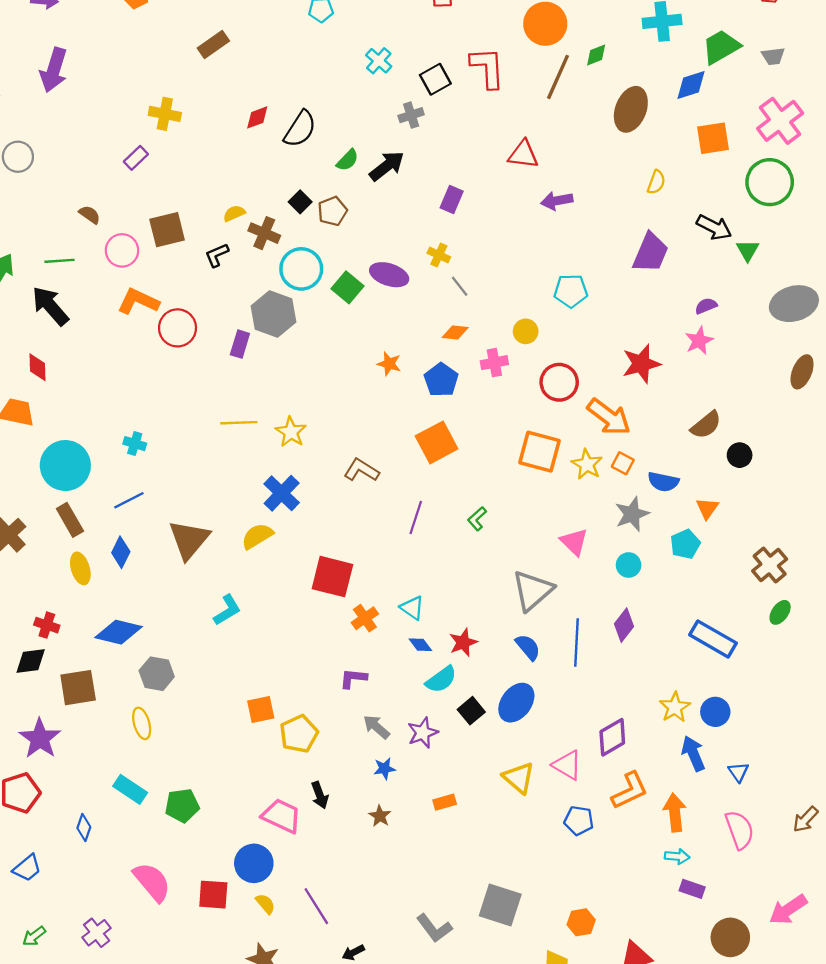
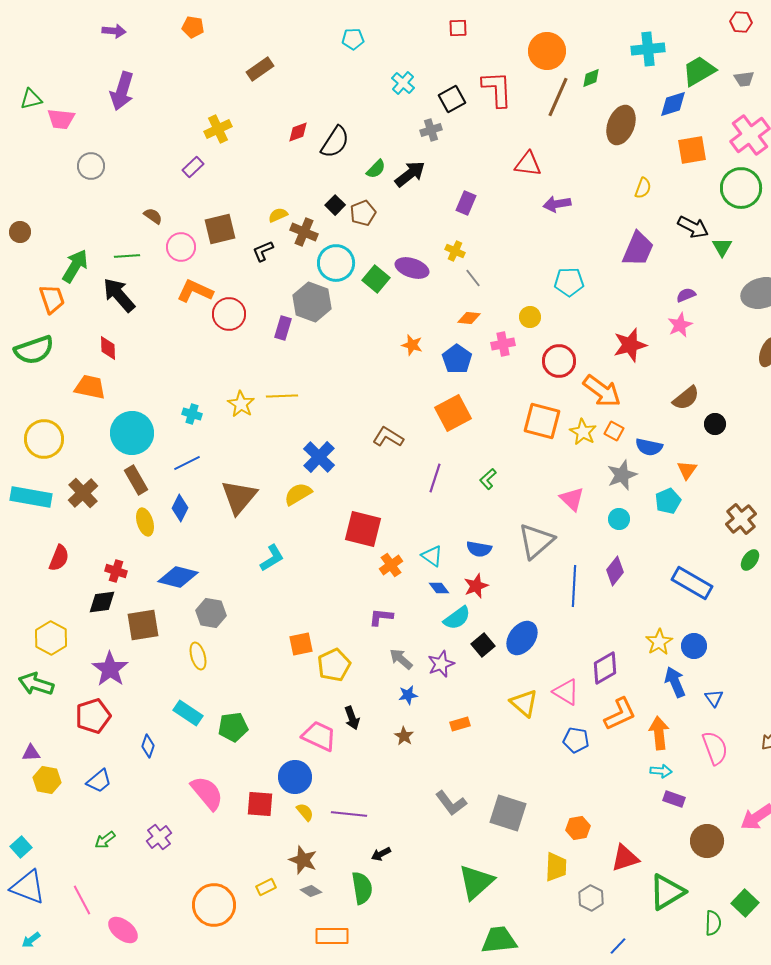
yellow cross: (165, 114) -> (218, 129), turned -36
yellow star: (291, 432) -> (241, 404), moved
blue semicircle: (528, 647) -> (479, 549), moved, turned 140
purple line: (316, 906) -> (349, 814), turned -52
gray L-shape: (434, 928) -> (451, 803), moved

